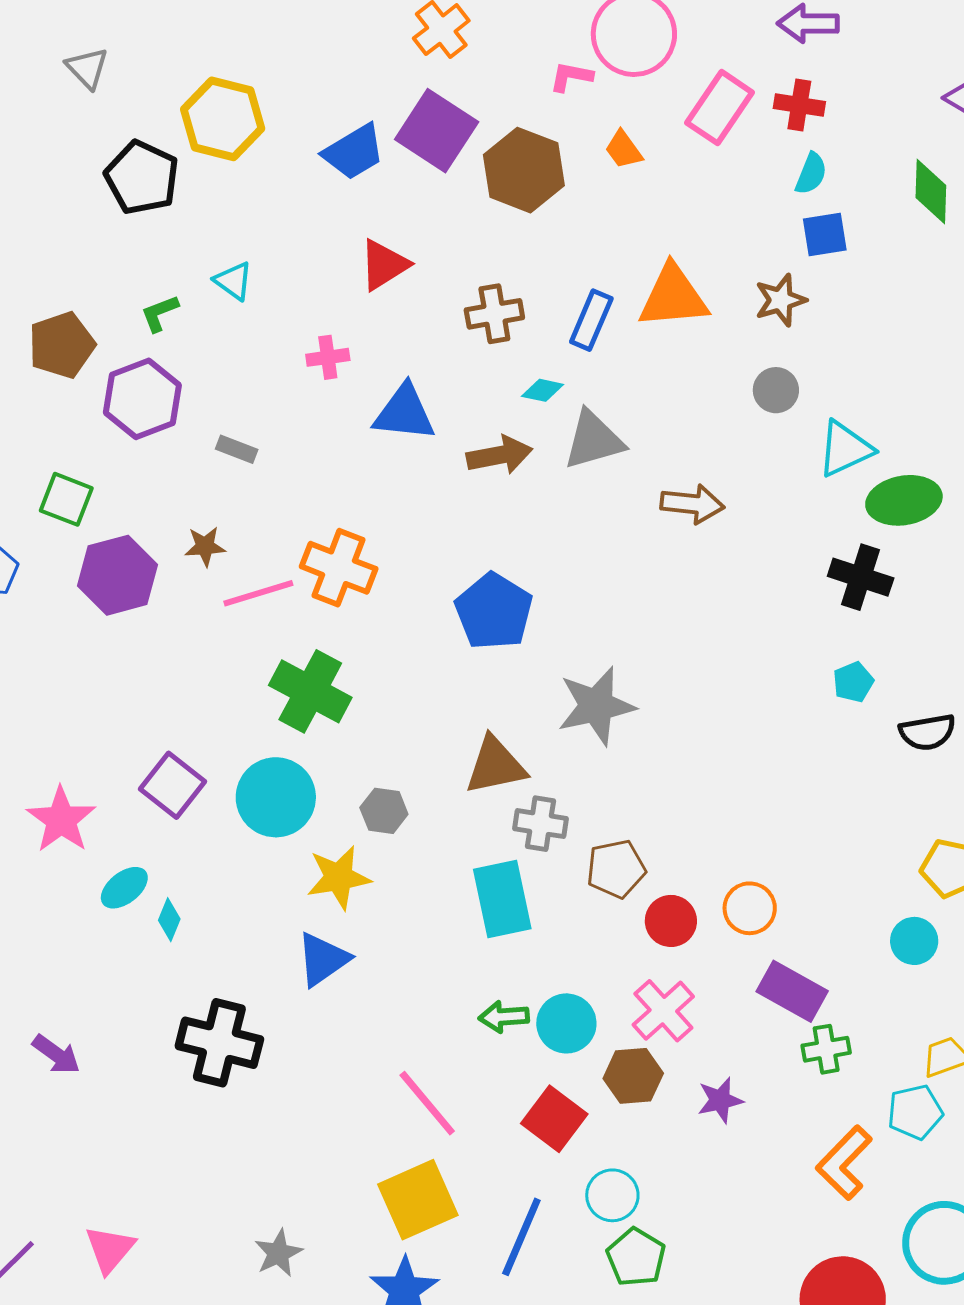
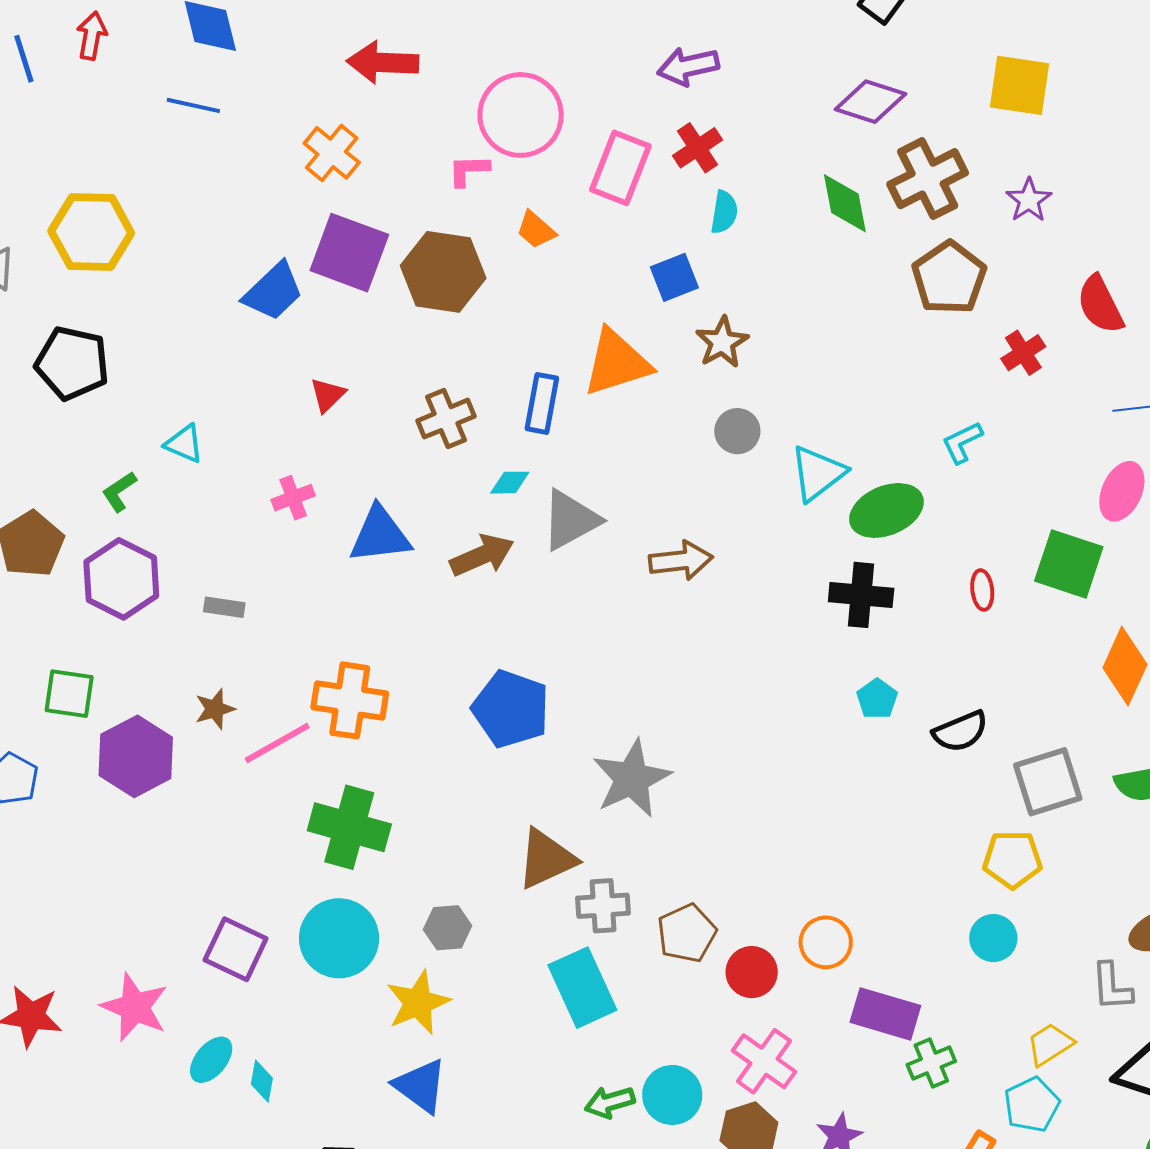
red cross: (799, 105) -> (698, 148), turned -30
yellow hexagon: (223, 119) -> (91, 232), moved
blue square: (825, 234) -> (674, 277), moved
red triangle: (384, 265) -> (328, 395), size x0.7
blue triangle: (323, 959) -> (421, 1086), turned -36

